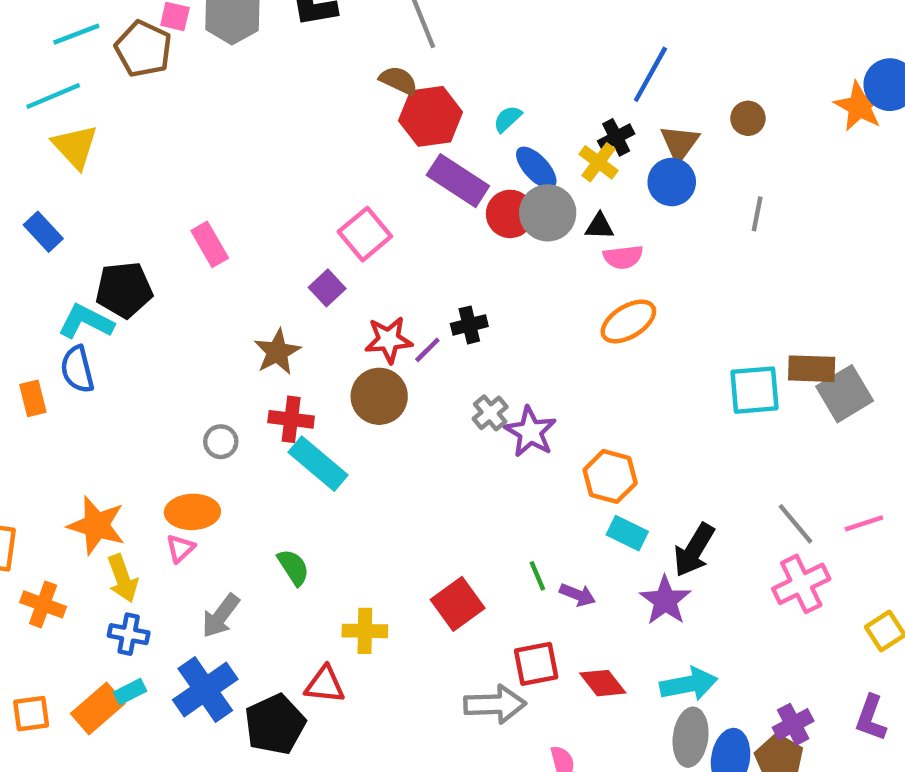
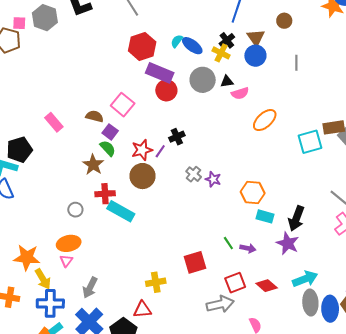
brown semicircle: (399, 80) -> (95, 116), moved
blue ellipse: (536, 168) -> (192, 46), moved
red circle: (510, 214) -> (166, 90), moved
orange ellipse: (628, 322) -> (265, 120), moved
purple star: (530, 432) -> (213, 179), size x0.7
green semicircle: (293, 567) -> (108, 148), moved
red square: (458, 604) -> (195, 262), turned 30
blue cross: (129, 634) -> (50, 303), size x1.5

